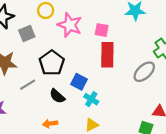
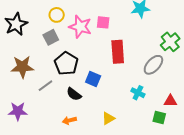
pink square: (102, 30) -> (103, 22), moved
gray square: (27, 33) -> (51, 37), moved
cyan cross: (91, 99) -> (138, 93), moved

